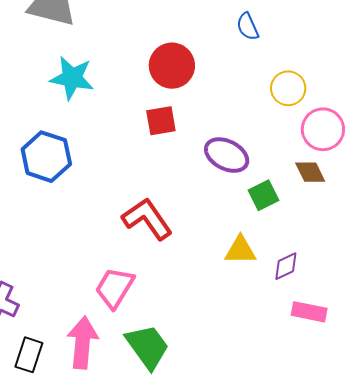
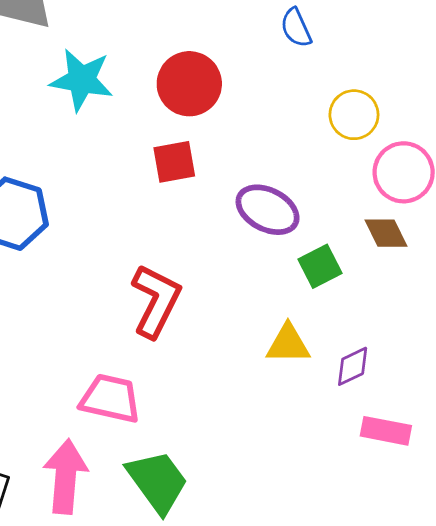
cyan star: (72, 78) -> (82, 80), moved
red L-shape: (147, 219) -> (156, 301), turned 62
pink trapezoid: (115, 288) -> (110, 399), turned 72

